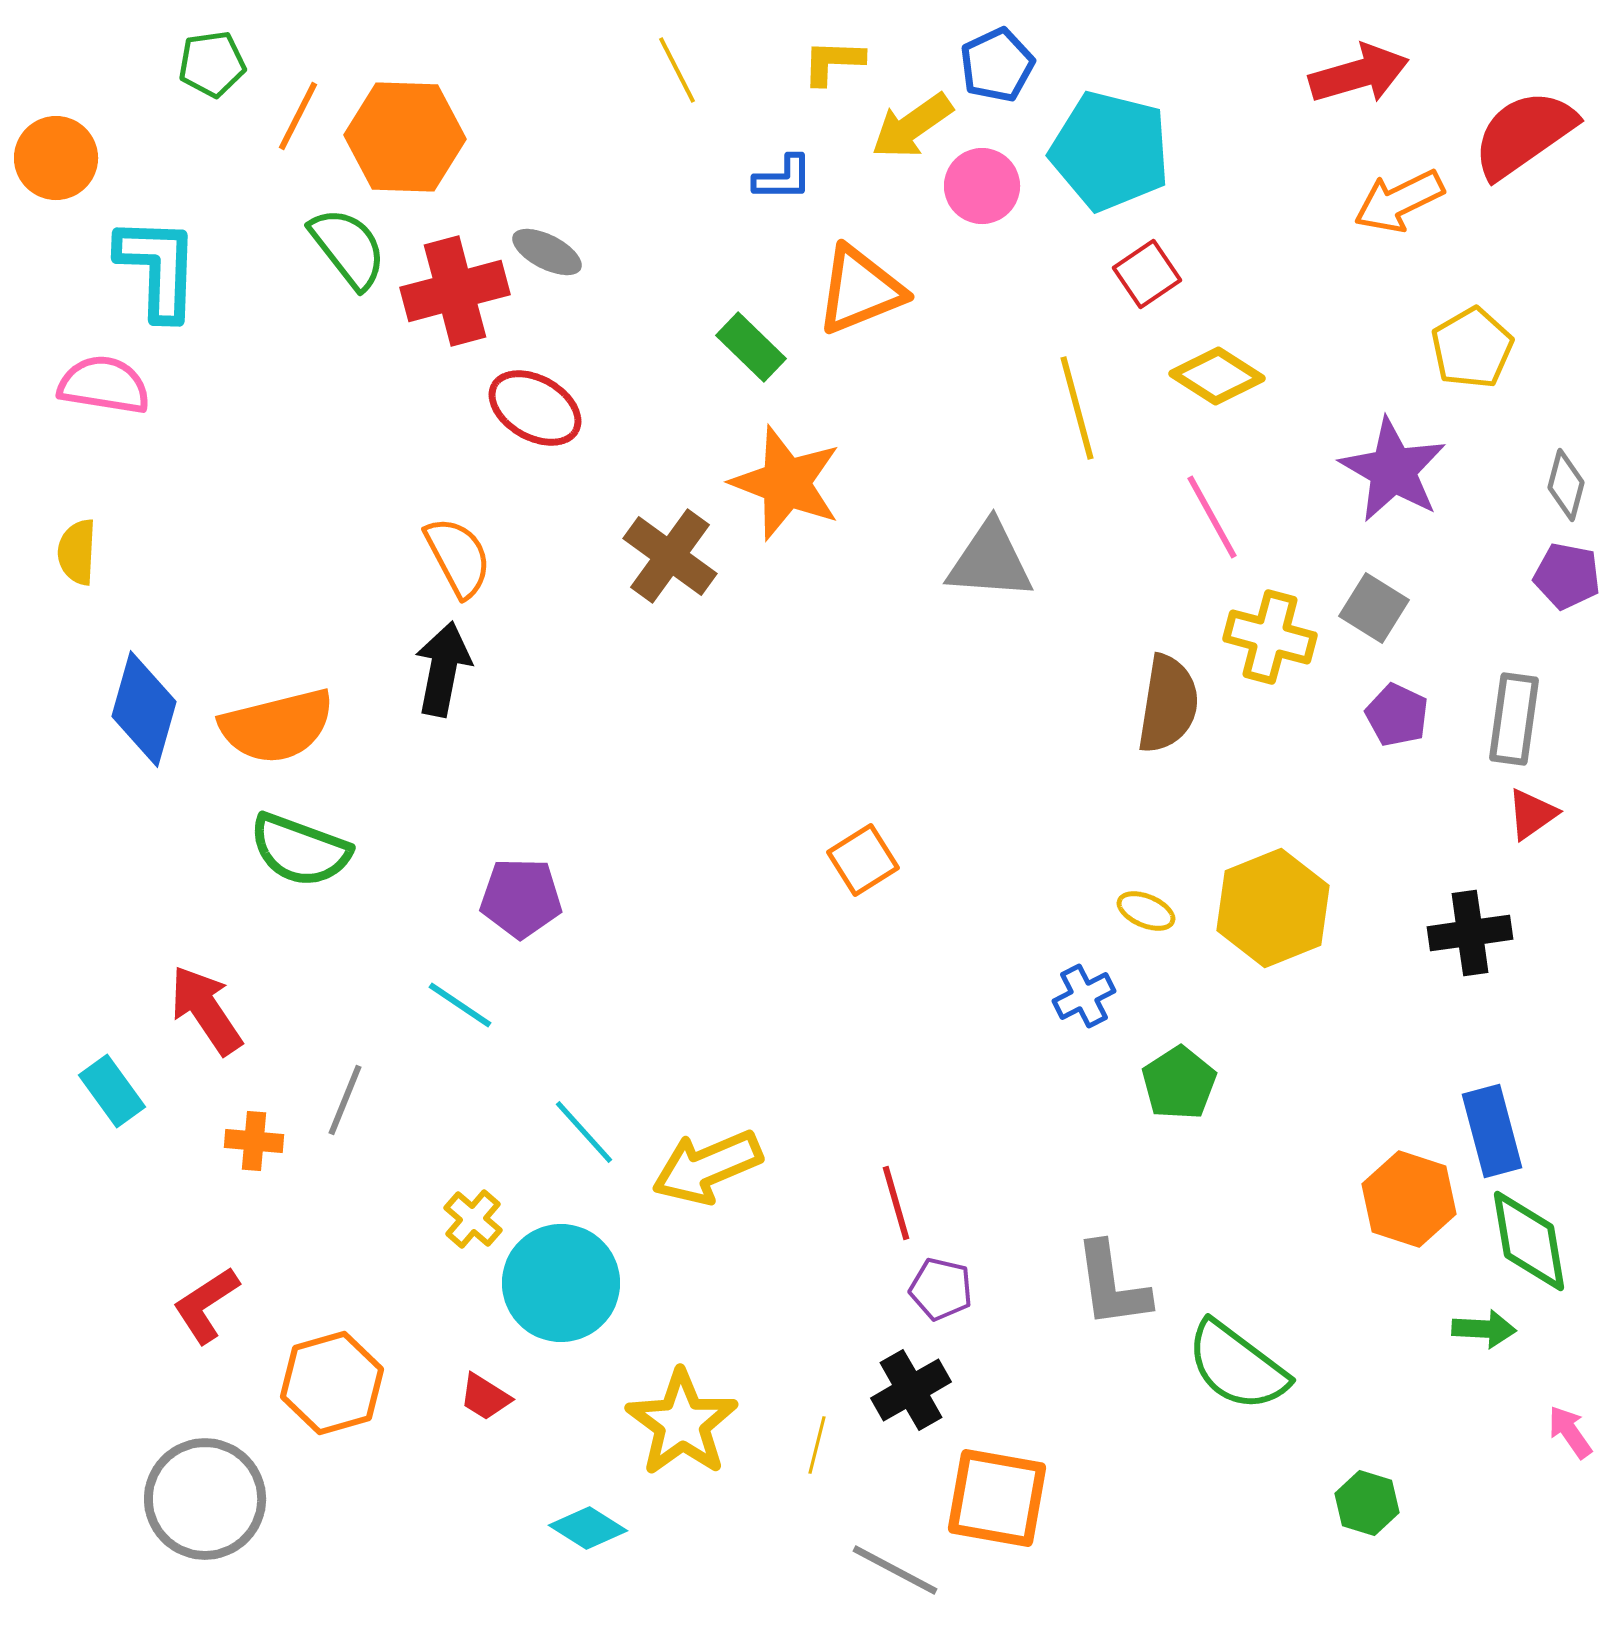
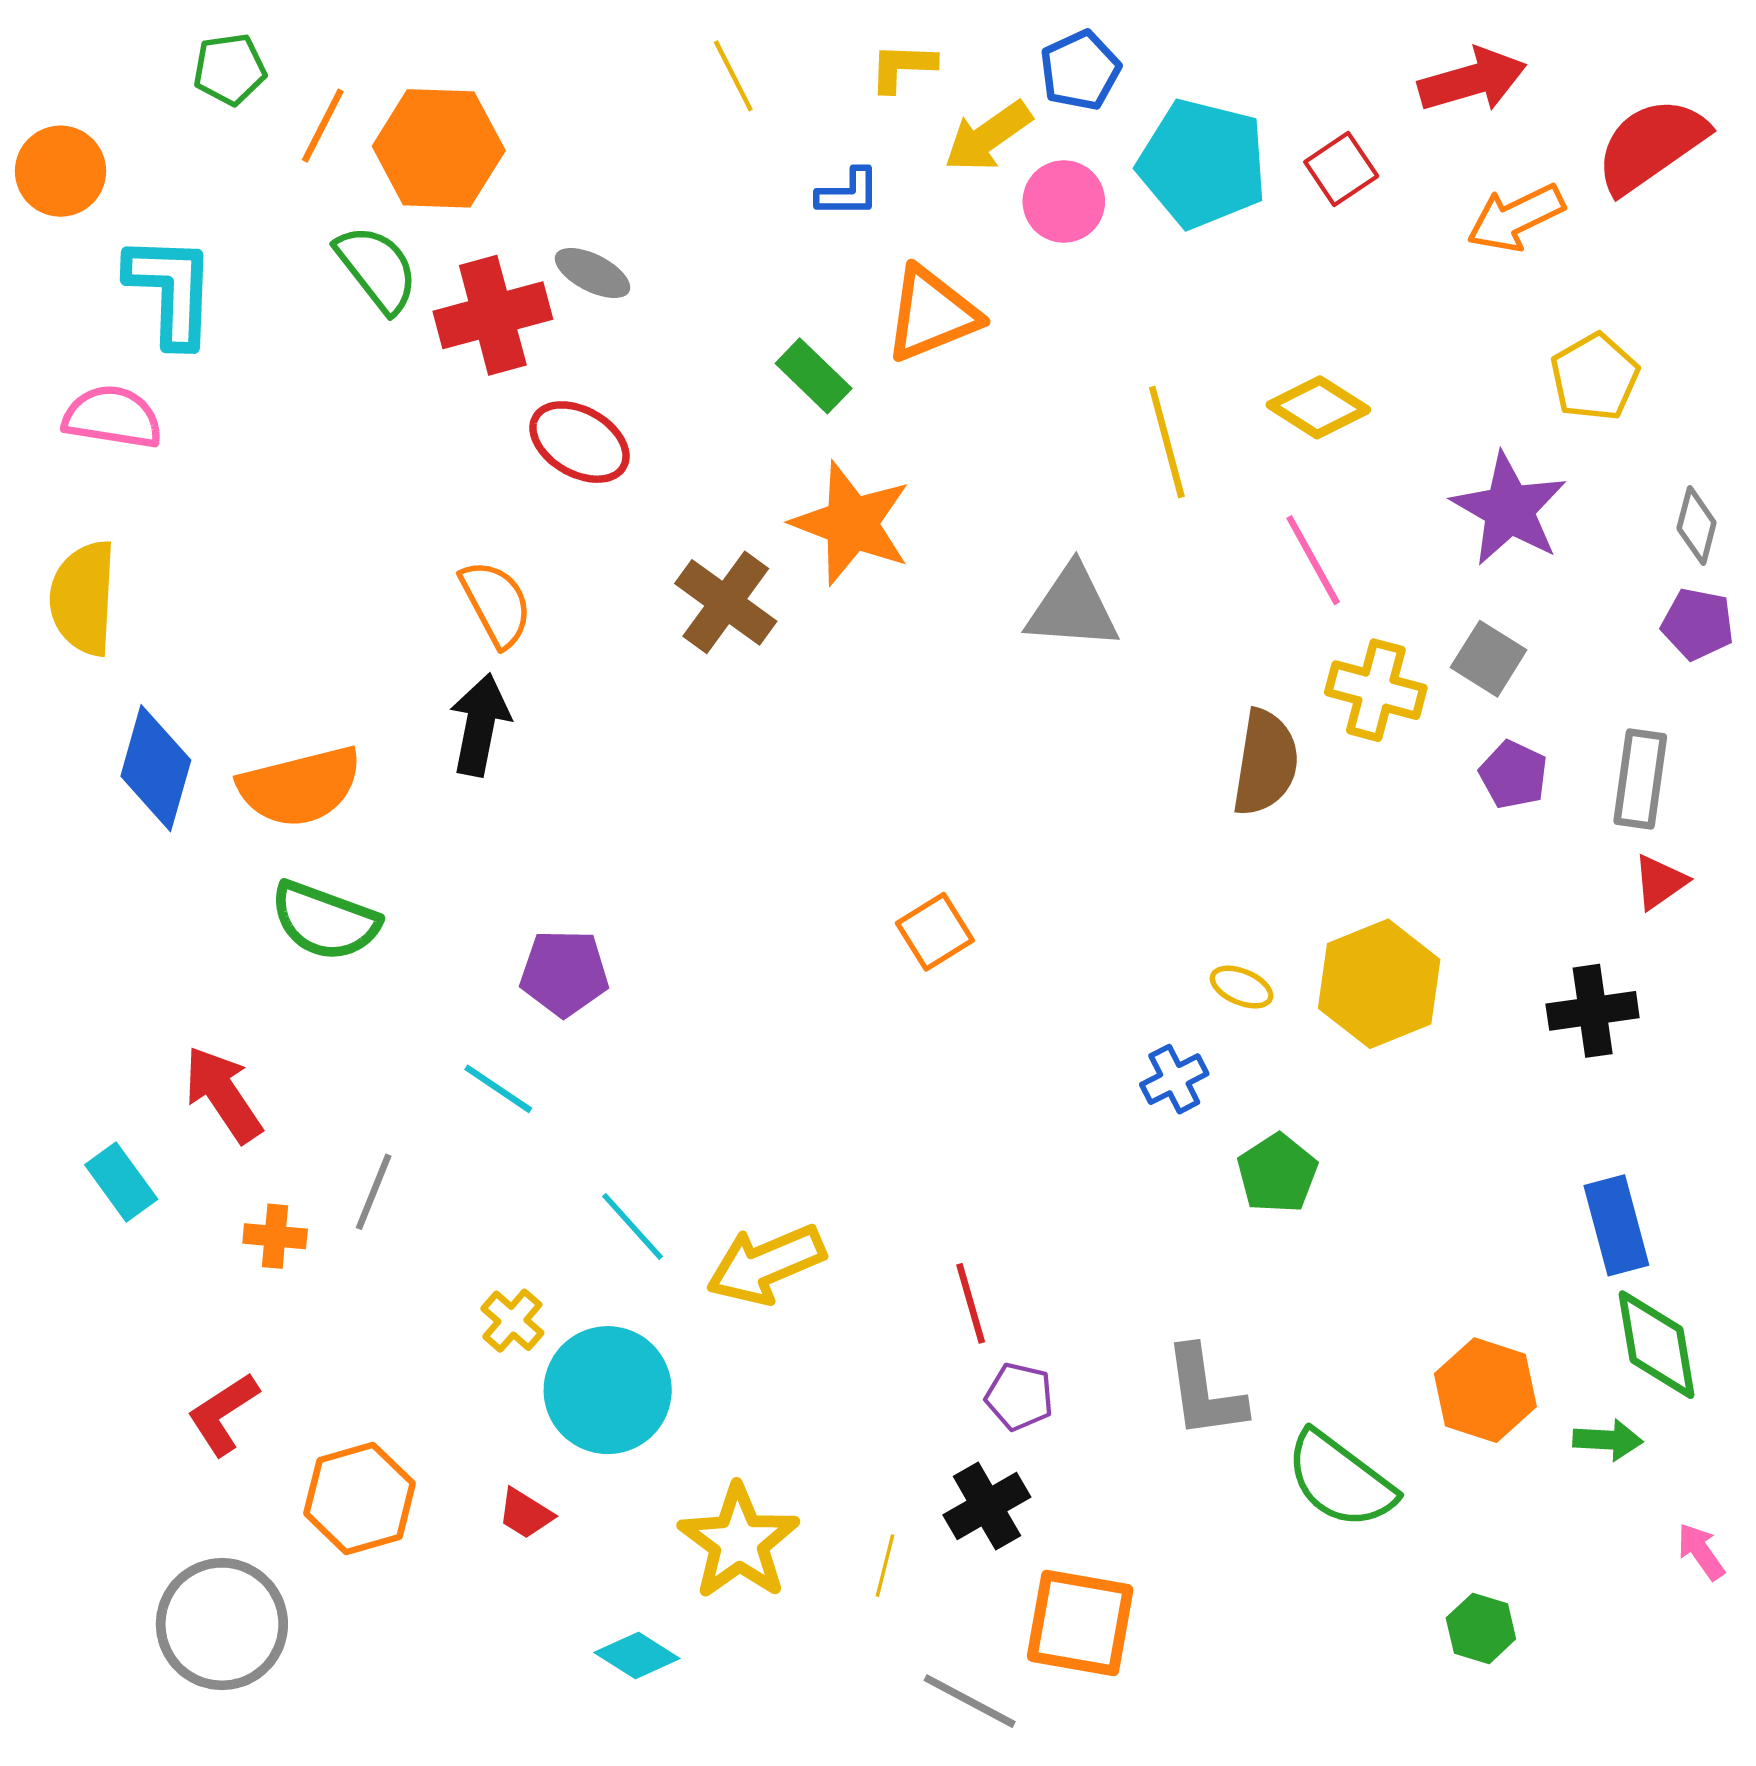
red square: (1147, 274) -> (1341, 169), moved
yellow semicircle: (77, 552) -> (83, 598), size x1.6
orange hexagon: (1409, 1199) -> (1485, 1390), moved

